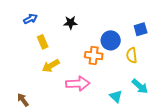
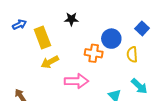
blue arrow: (30, 19) -> (20, 25), moved
blue square: (141, 29) -> (142, 28), turned -32
yellow rectangle: (43, 42) -> (42, 37), size x1.5

